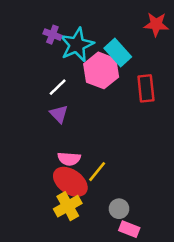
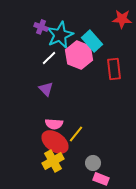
white line: (58, 87) -> (49, 58), moved

